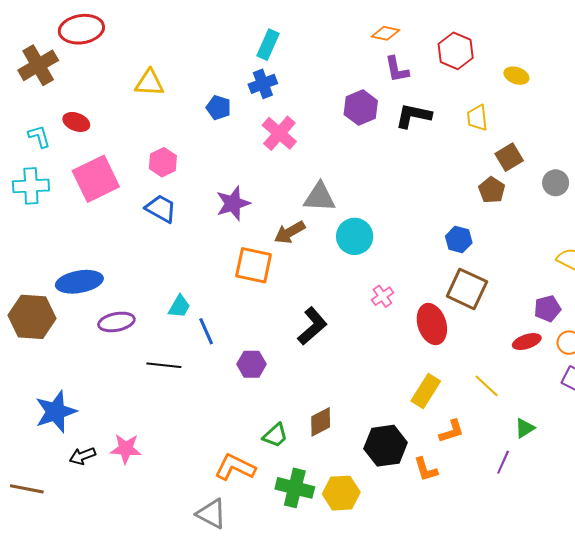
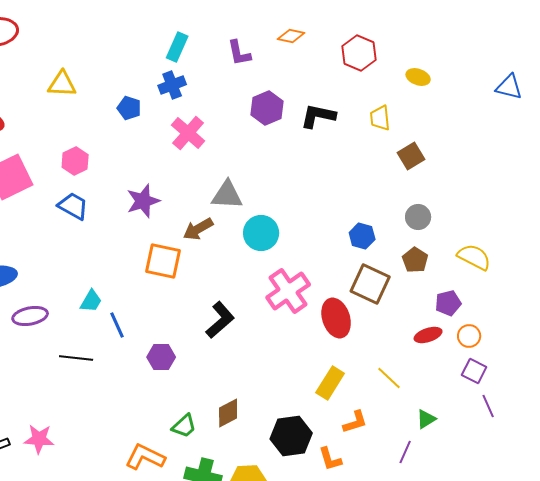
purple L-shape: (397, 69) -> (239, 53), moved
gray circle: (556, 183) -> (418, 217), moved
brown pentagon: (492, 190) -> (415, 260), moved
pink cross: (382, 296) -> (288, 291), size x2.0

